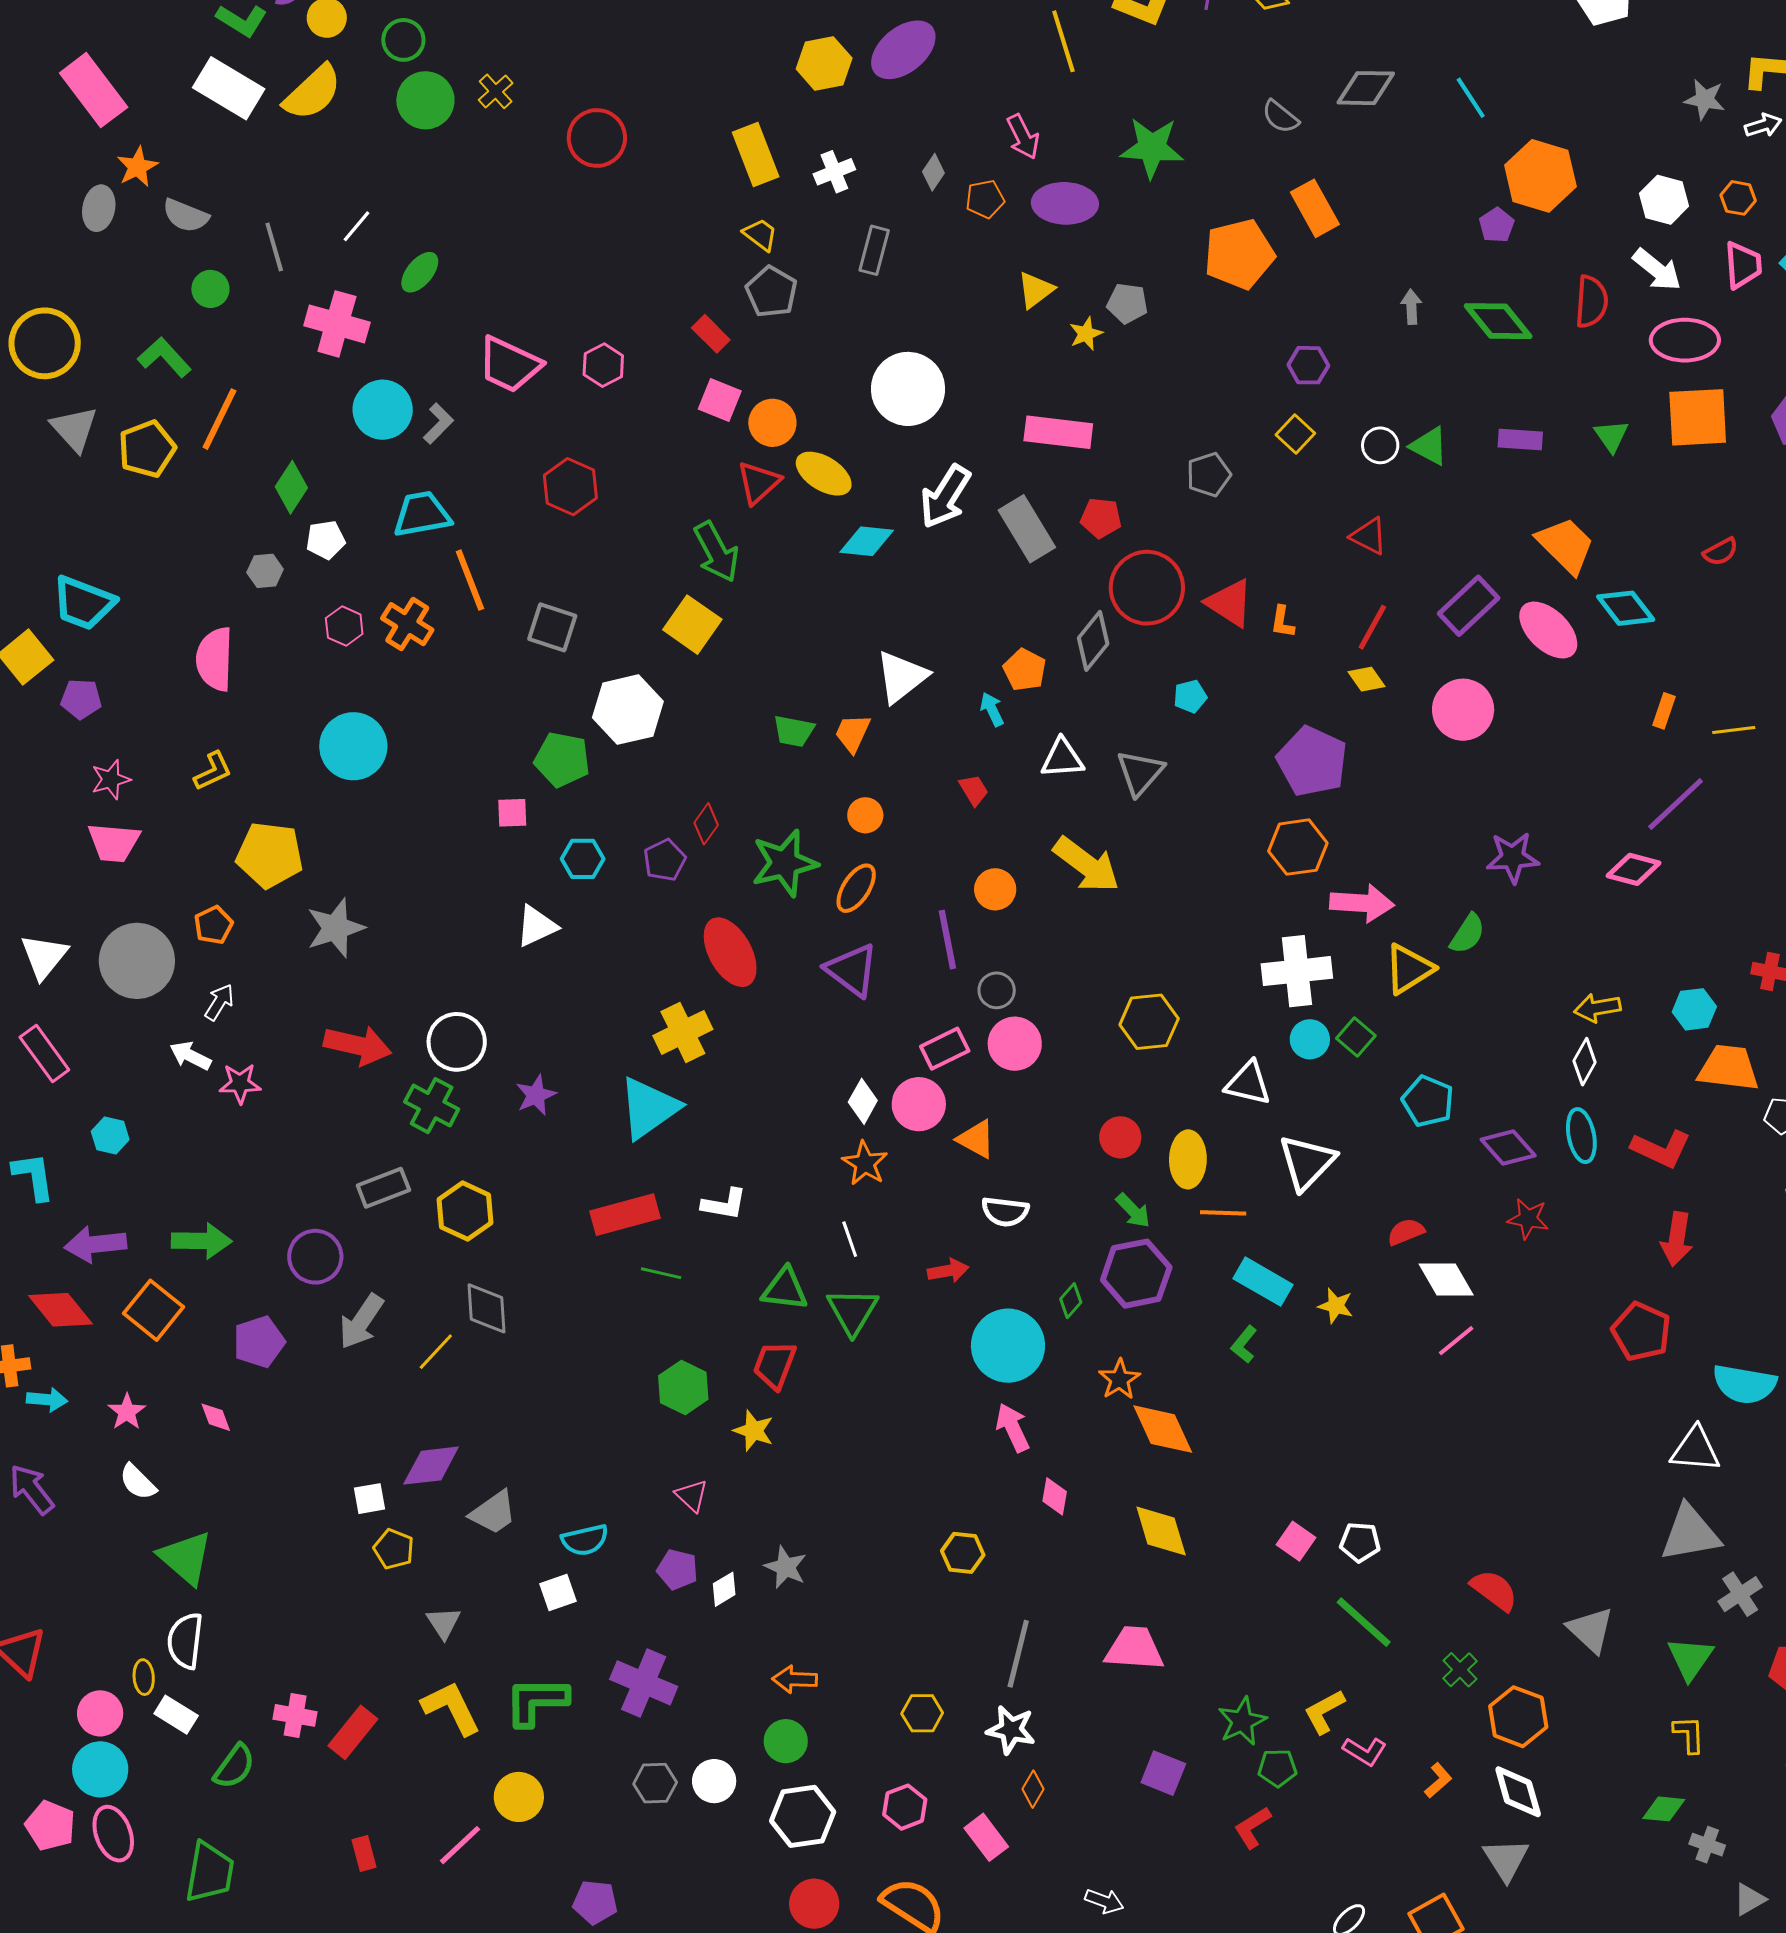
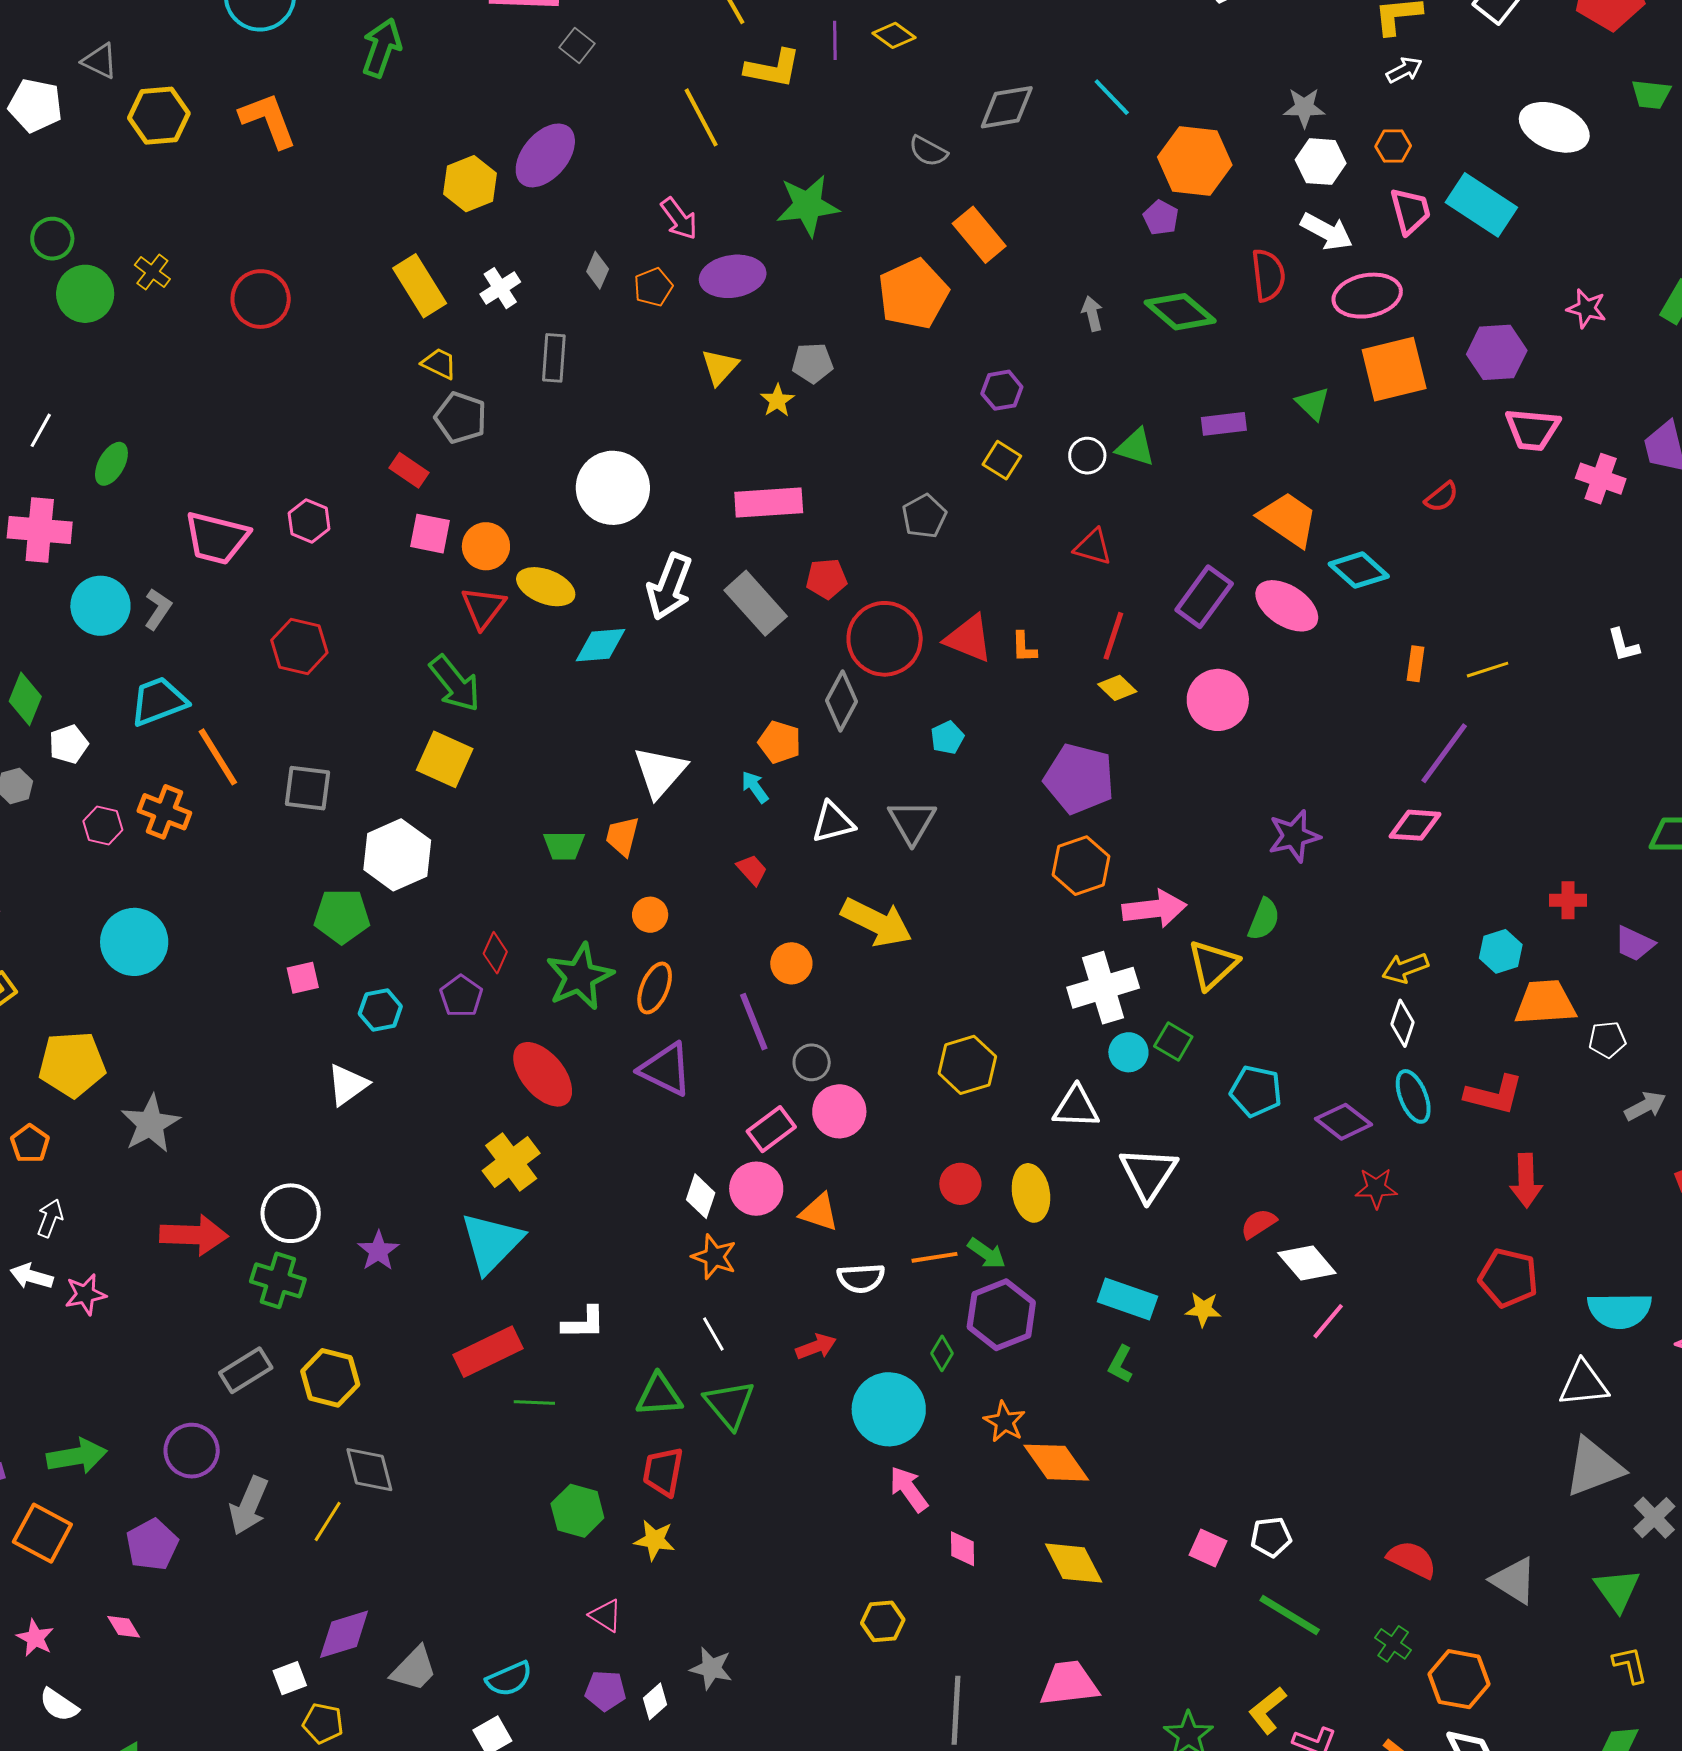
gray star: (1705, 99) -> (1304, 108), moved
orange line: (1223, 1213) -> (935, 1257), moved

